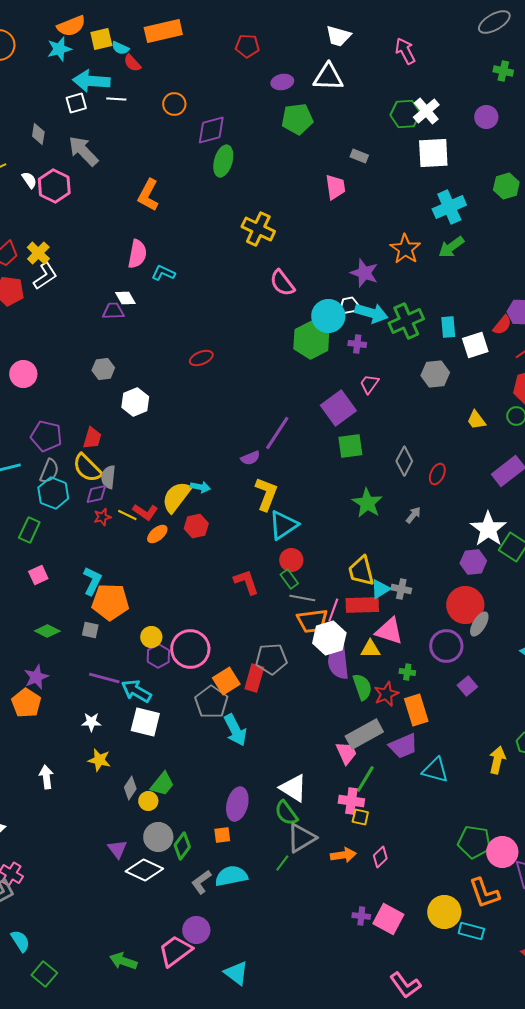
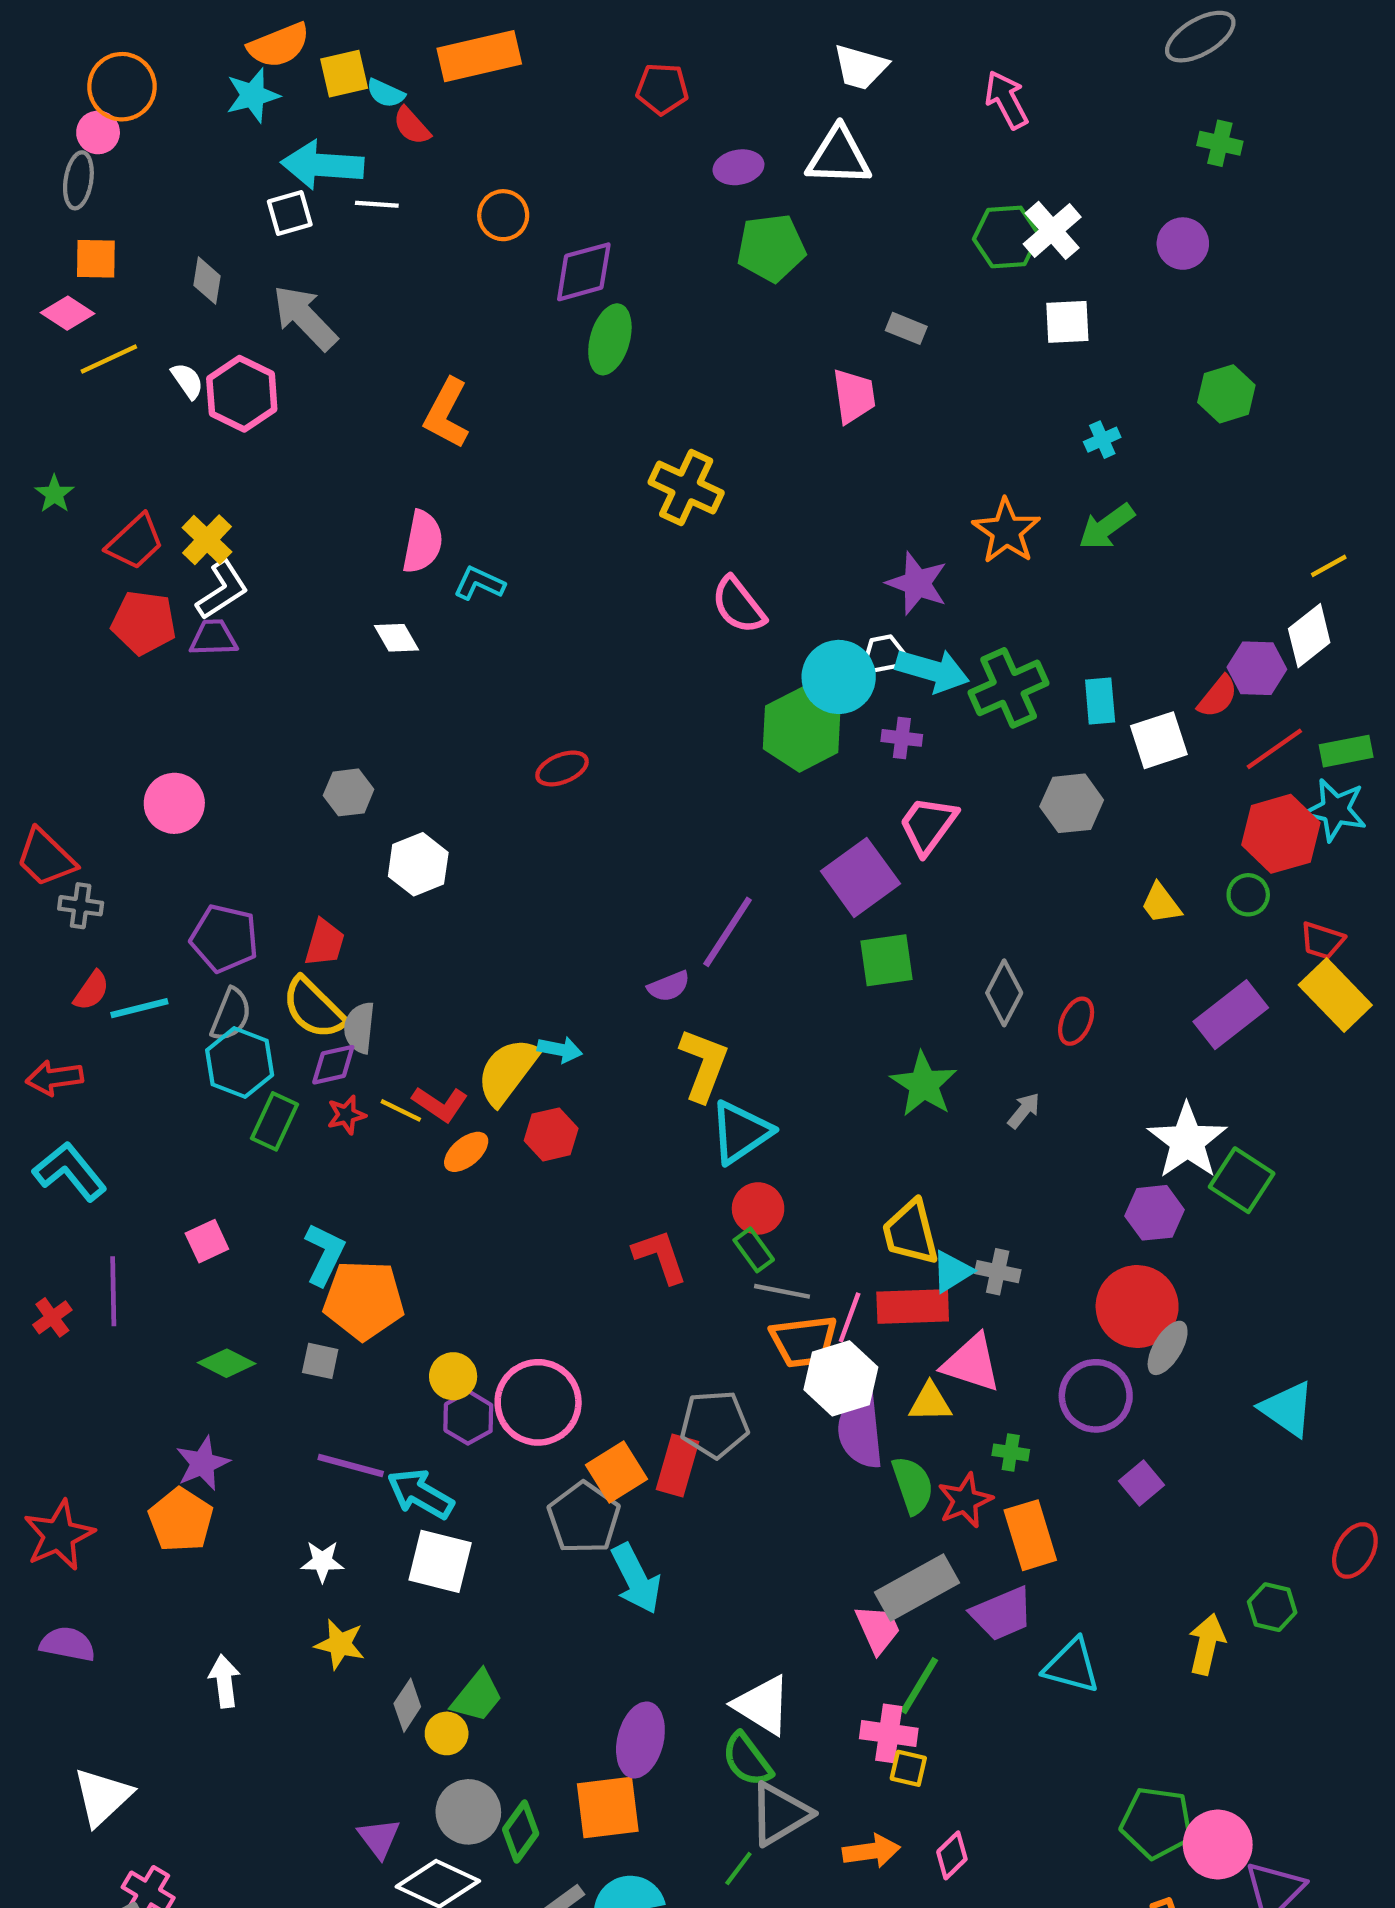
white square: (433, 153) -> (1067, 322), size x0.7
cyan cross: (449, 207) -> (1102, 440), size x0.5
purple trapezoid: (113, 311) -> (213, 638), moved
pink trapezoid: (369, 384) -> (928, 825), size x1.4
green rectangle: (29, 530) -> (274, 1121), moved
orange square: (222, 835) -> (608, 1808), size x1.8

